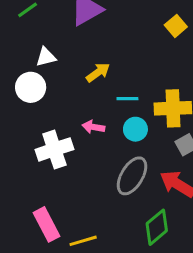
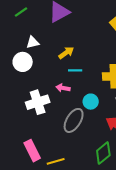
cyan line: (127, 99) -> (75, 70), moved
cyan circle: (135, 129) -> (91, 102), moved
gray ellipse: (132, 176) -> (74, 120), moved

